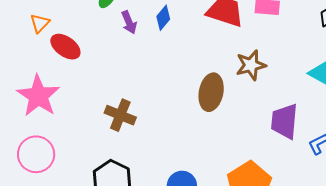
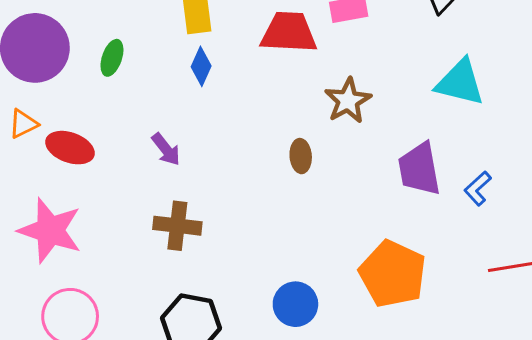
purple arrow: (129, 22) -> (166, 149), moved
orange triangle: (40, 23) -> (23, 124), turned 35
brown ellipse: (211, 92) -> (301, 156), size x0.6

